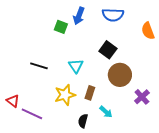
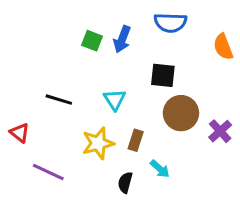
blue arrow: (79, 16) -> (122, 39), moved
black square: (108, 50) -> (163, 75), turned -30
purple cross: (142, 97) -> (220, 131), moved
red triangle: (13, 101) -> (20, 133), moved

